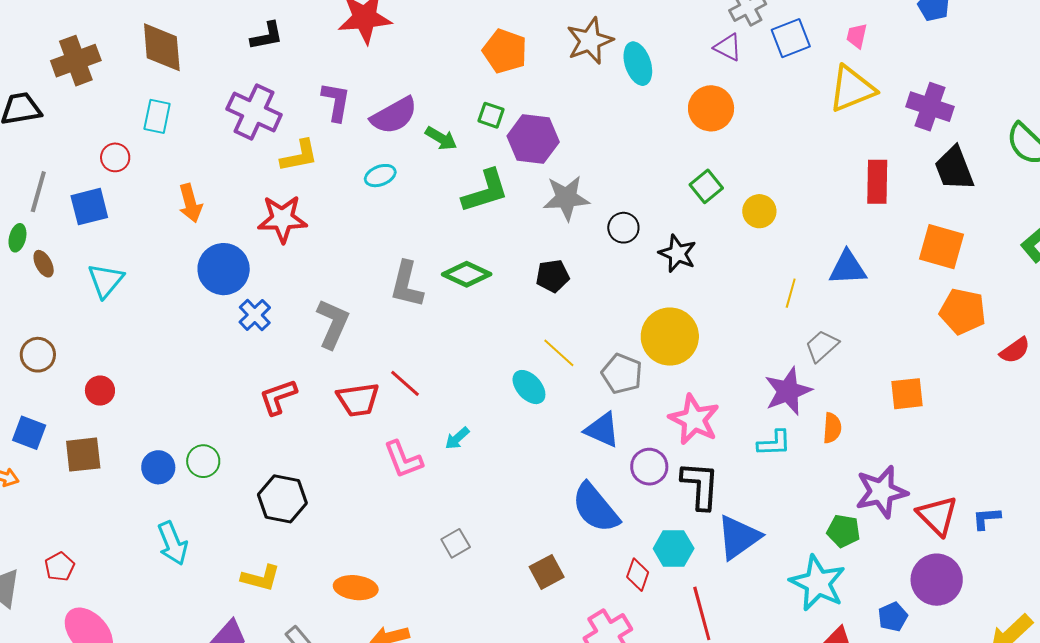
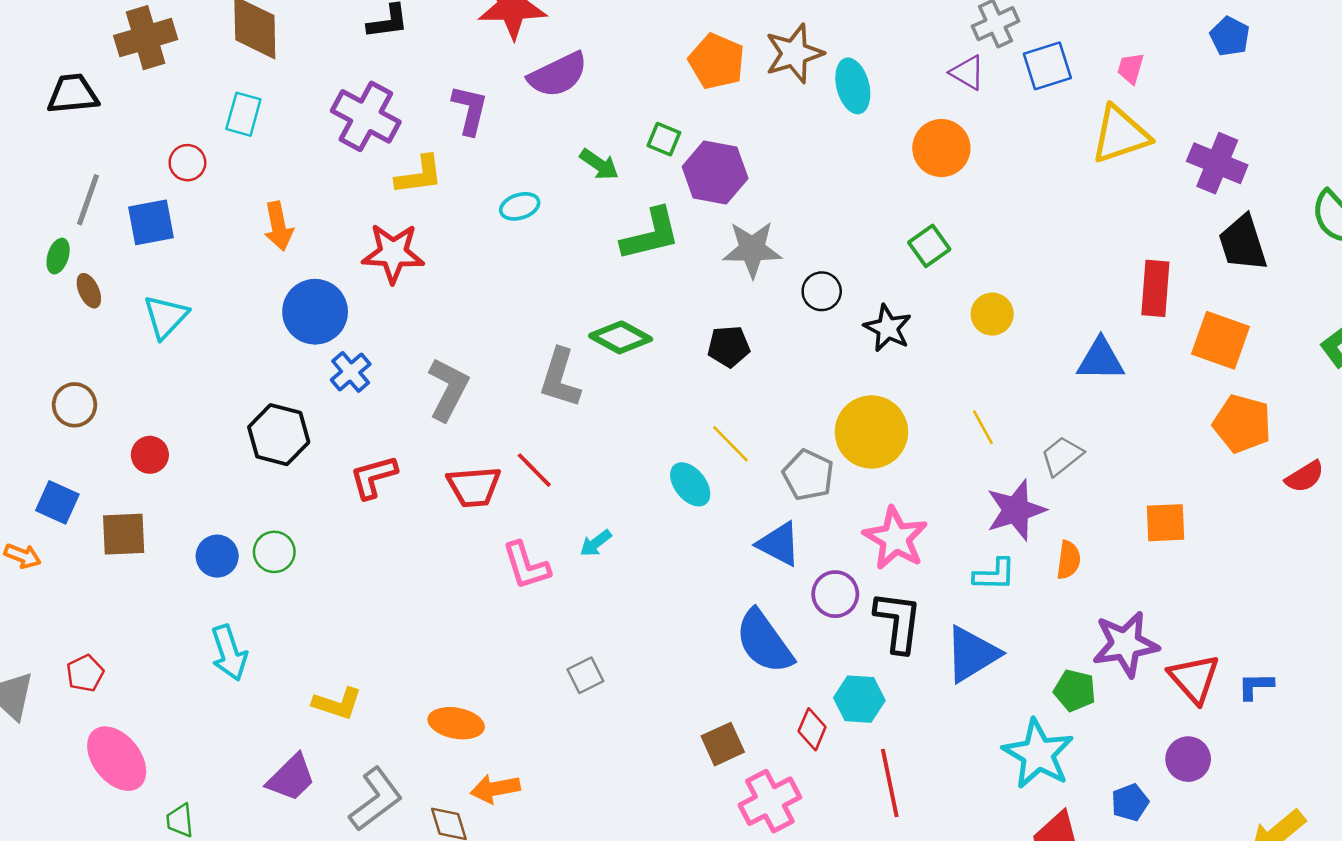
orange pentagon: (505, 51) -> (717, 61), moved
purple semicircle: (394, 115) -> (558, 75), moved
red rectangle: (877, 182) -> (1155, 288), moved
yellow circle: (759, 211) -> (992, 314), moved
gray L-shape: (407, 284) -> (560, 378), moved
yellow line: (791, 293) -> (983, 427), moved, turned -48
black hexagon: (282, 499) -> (279, 435), moved
blue triangle: (739, 537) -> (972, 654), moved
brown square: (547, 572) -> (723, 744), moved
purple circle: (937, 580) -> (1188, 759), size x0.7

